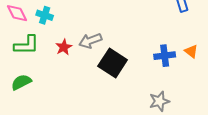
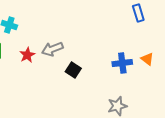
black square: (113, 63) -> (73, 70), size x0.6

